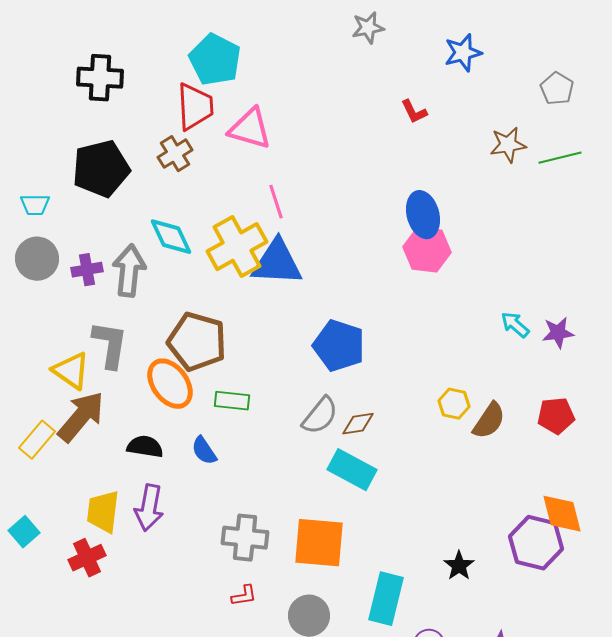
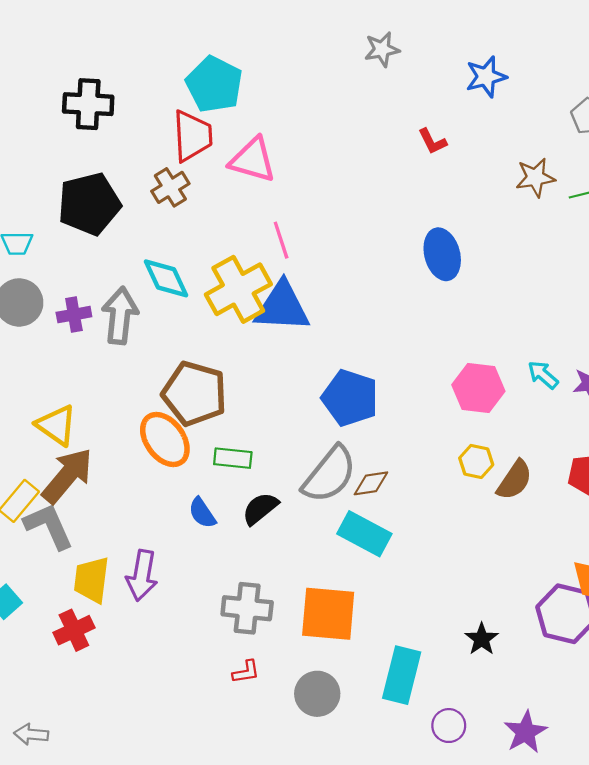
pink hexagon: (427, 250) -> (478, 388), moved
gray L-shape: (110, 345) -> (49, 526), moved, turned -33
gray semicircle: (320, 416) -> (329, 475), size x1.4
black semicircle: (145, 447) -> (260, 509), moved, turned -48

